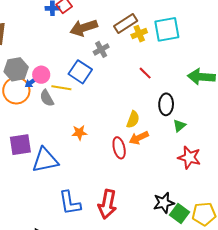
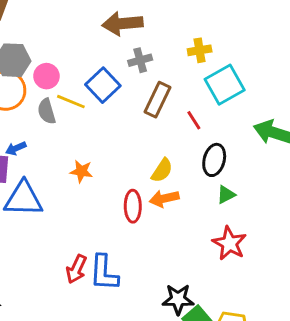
brown rectangle: (126, 23) -> (157, 100), moved, turned -45
cyan square: (167, 29) -> (225, 85), moved, turned -32
red line: (145, 73) -> (194, 120), moved
blue arrow: (31, 82) -> (16, 148), moved
blue L-shape: (70, 203) -> (104, 273), moved
red arrow: (107, 204) -> (76, 269), moved, size x0.7

